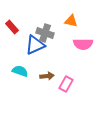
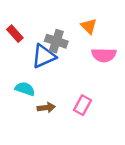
orange triangle: (71, 21) -> (89, 26), turned 32
brown arrow: (47, 76) -> (46, 108), moved

